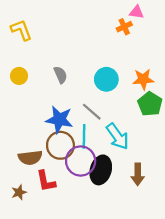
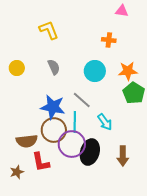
orange cross: (124, 27) -> (109, 40), moved, turned 32
yellow L-shape: (21, 30) -> (49, 30), moved
cyan arrow: (118, 136) -> (105, 122), size x0.7

